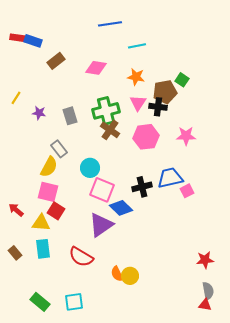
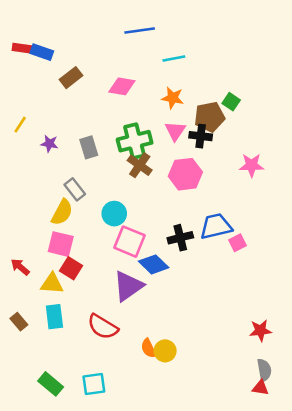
pink star: (186, 136) -> (252, 165), moved

